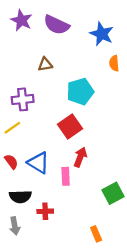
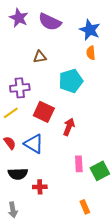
orange semicircle: (114, 63) -> (91, 53), moved
red square: (70, 127) -> (44, 112), moved, turned -30
red arrow: (80, 157) -> (69, 127), moved
pink rectangle: (66, 176) -> (79, 164), moved
gray arrow: (15, 226) -> (13, 210), moved

